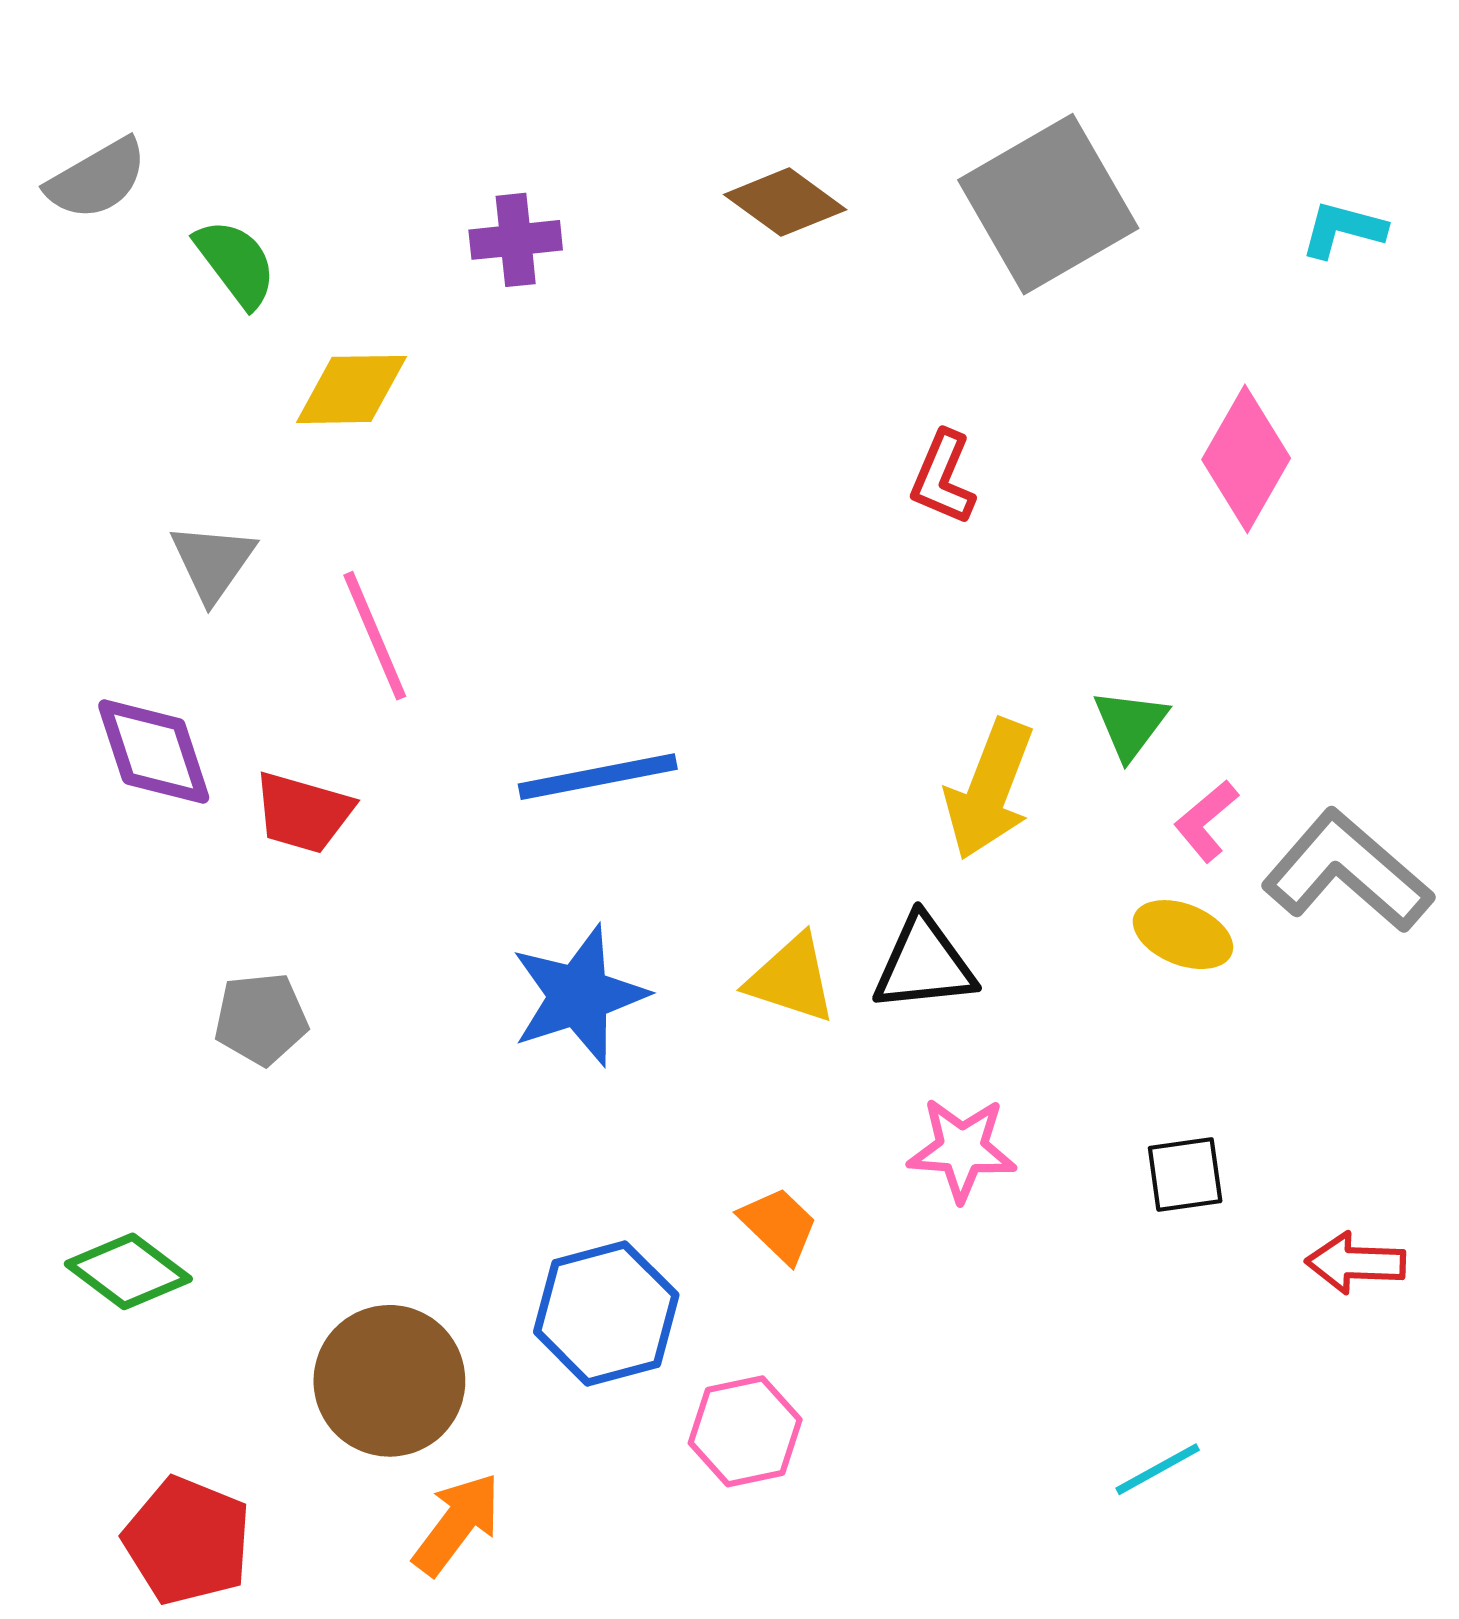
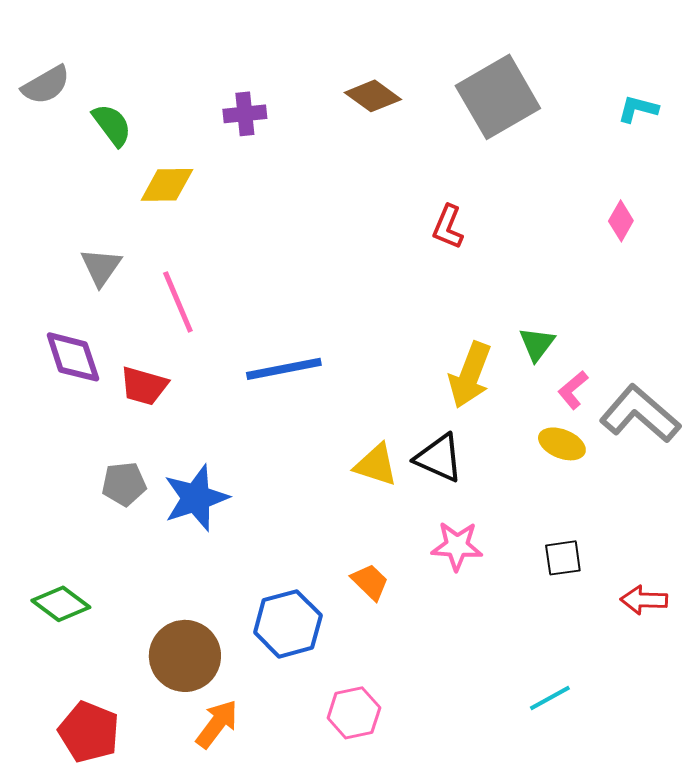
pink diamond: (1246, 459) -> (621, 221), moved, size x0.6
black triangle: (924, 964) -> (439, 458), turned 30
blue star: (579, 996) -> (196, 498), moved
pink hexagon: (745, 1431) -> (354, 713), moved

